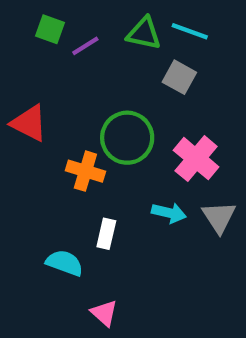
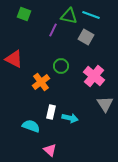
purple line: (85, 46) -> (53, 30), moved, turned -32
green circle: (127, 138) -> (61, 66), size x0.6
orange cross: (85, 171) -> (41, 82), turned 36
cyan arrow: (169, 213) -> (70, 118), moved

